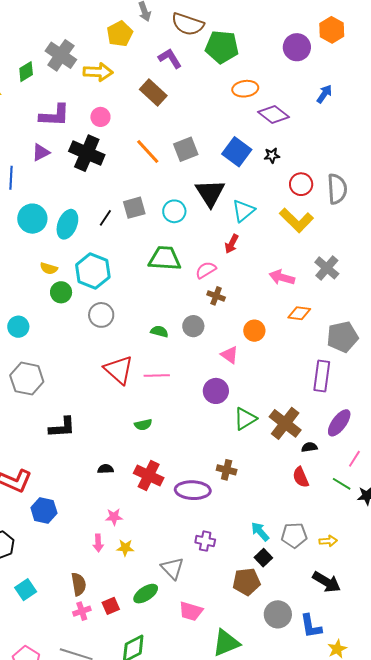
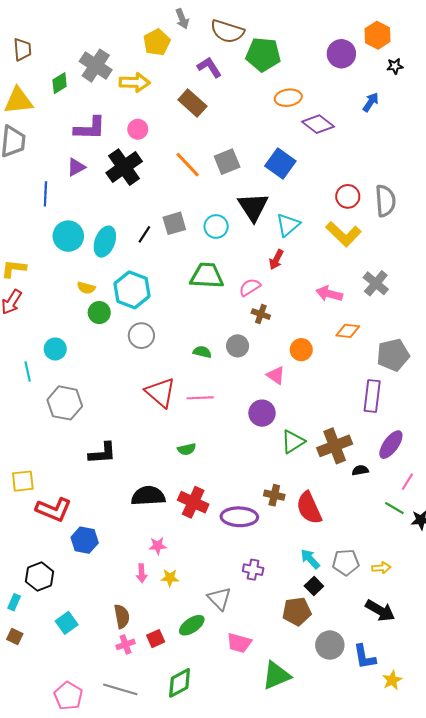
black cross: (87, 153) -> (124, 167), turned 32
black star: (272, 155) -> (395, 66), moved
brown cross: (285, 423) -> (335, 446), turned 32
black semicircle: (106, 469) -> (148, 496), size x2.0
red semicircle: (301, 477) -> (309, 508), moved, size x1.5

